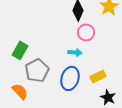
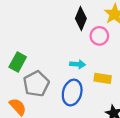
pink circle: (86, 32) -> (99, 36), moved
yellow rectangle: (98, 76) -> (103, 78), moved, turned 35

